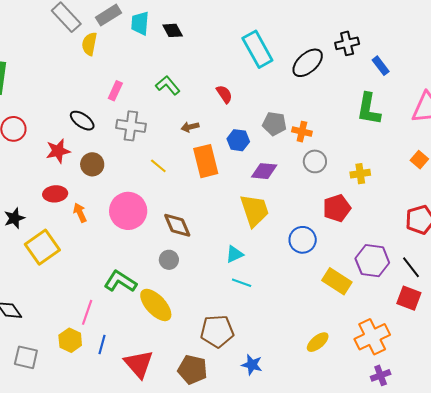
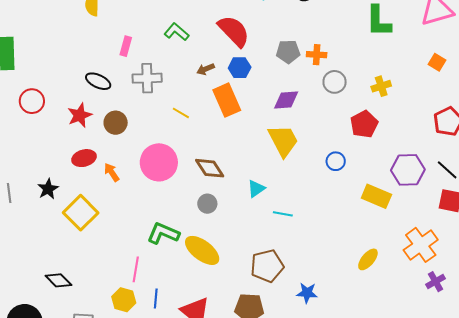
red semicircle: (224, 94) -> (234, 31), size x1.8
blue hexagon: (238, 140) -> (240, 68), moved
blue circle: (303, 240) -> (336, 161), size x0.7
cyan triangle: (234, 254) -> (256, 189), moved

